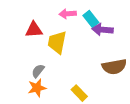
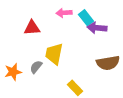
yellow trapezoid: (57, 42) -> (54, 54), moved
orange star: (37, 88) -> (13, 72), moved

